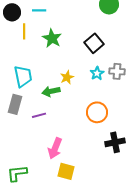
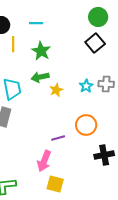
cyan line: (39, 10) -> (36, 23), moved
black square: (94, 43) -> (95, 43), moved
green arrow: (51, 91) -> (40, 77), moved
purple line: (39, 115) -> (58, 138), moved

